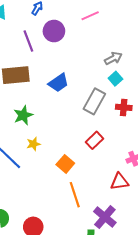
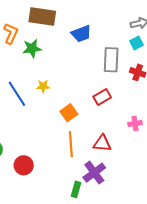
gray rectangle: (94, 101) -> (111, 60), turned -40
green star: (23, 115) -> (32, 48), moved
red triangle: (119, 182) -> (102, 143), moved

